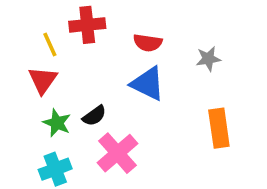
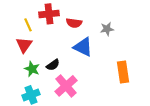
red semicircle: (148, 43) -> (74, 23), moved
gray star: (208, 59) -> (107, 29), moved

